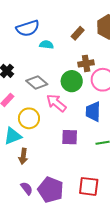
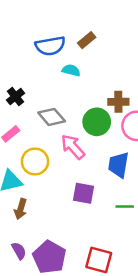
brown rectangle: (78, 33) -> (87, 40), moved

